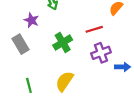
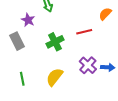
purple cross: (101, 53) -> (88, 65), moved, turned -30

